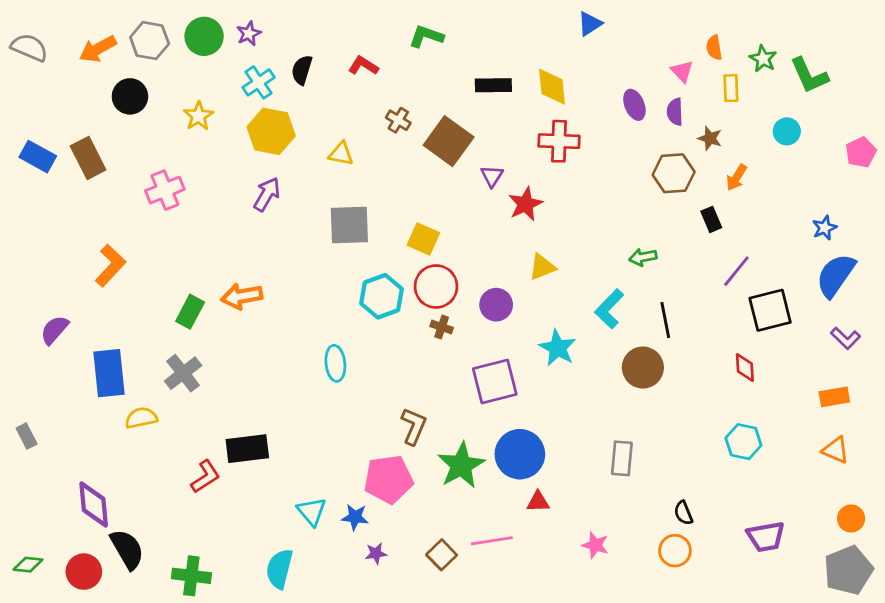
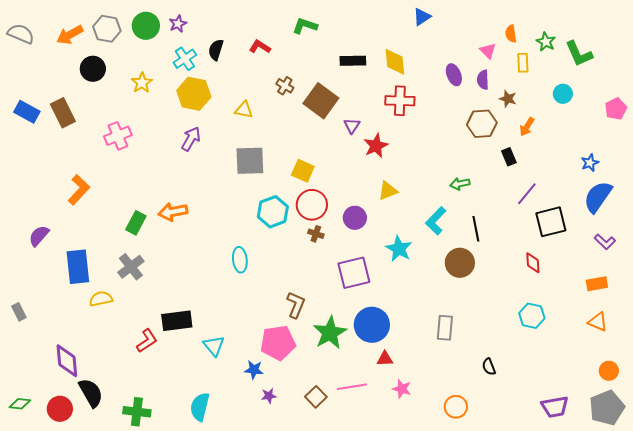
cyan triangle: (312, 511) -> (214, 346), moved
purple trapezoid: (766, 537) -> (555, 407), moved
pink star: (595, 545) -> (402, 389), moved
orange circle: (675, 551) -> (456, 407), moved

